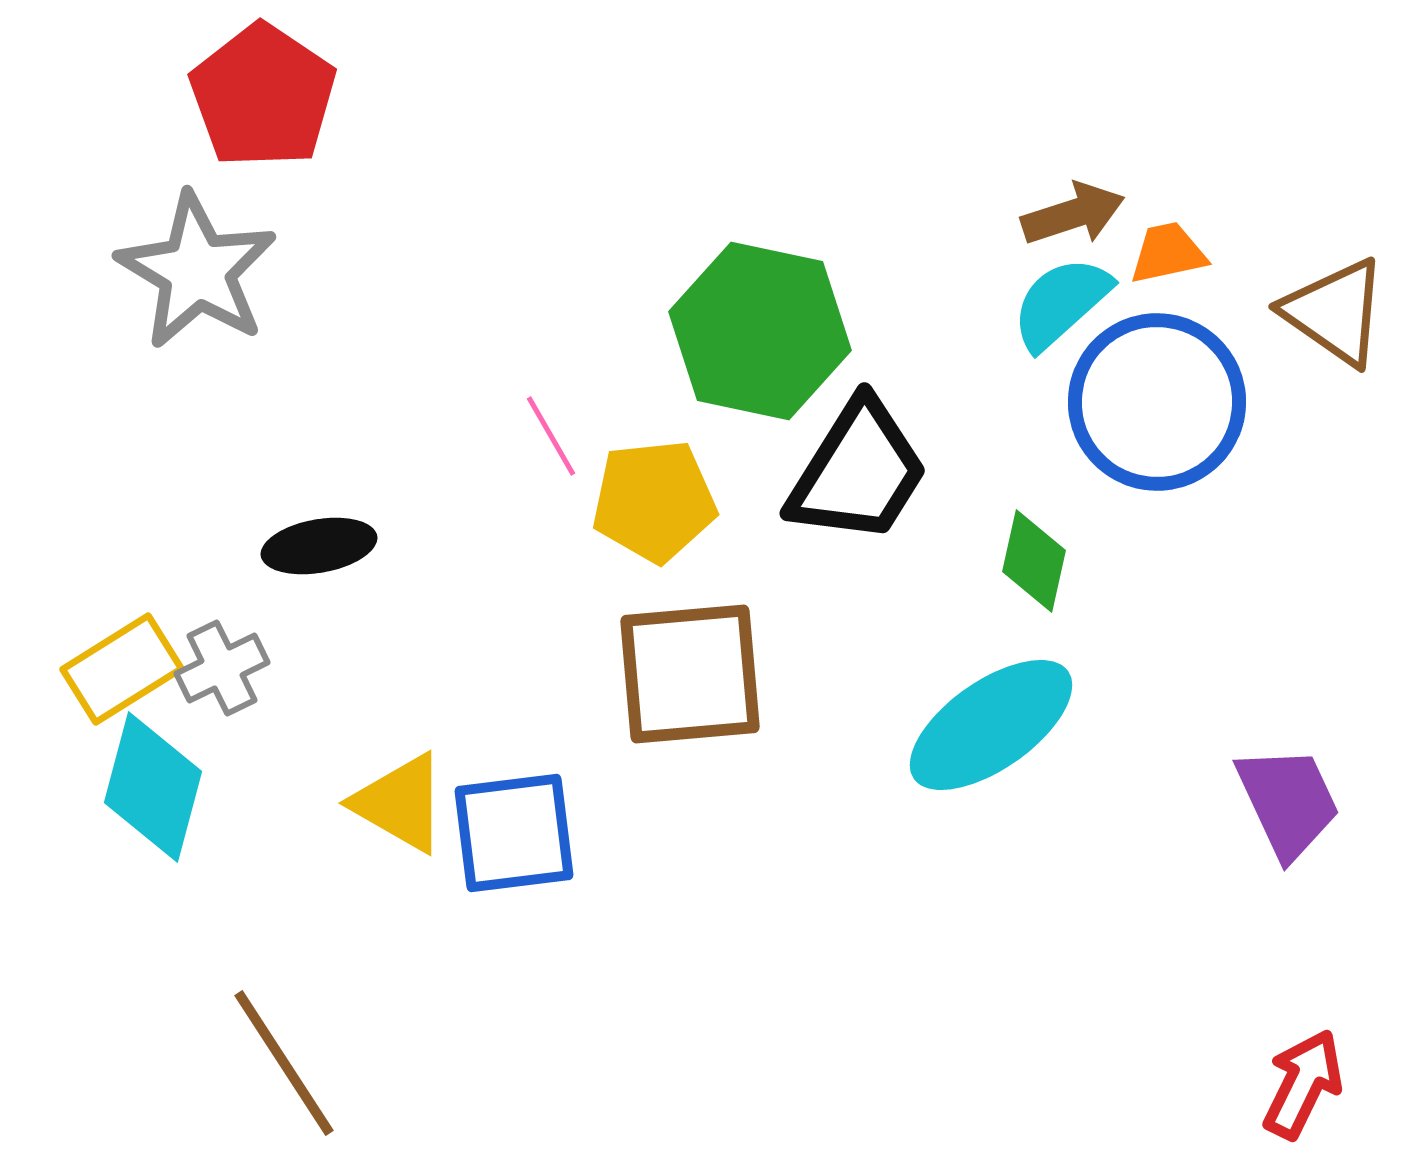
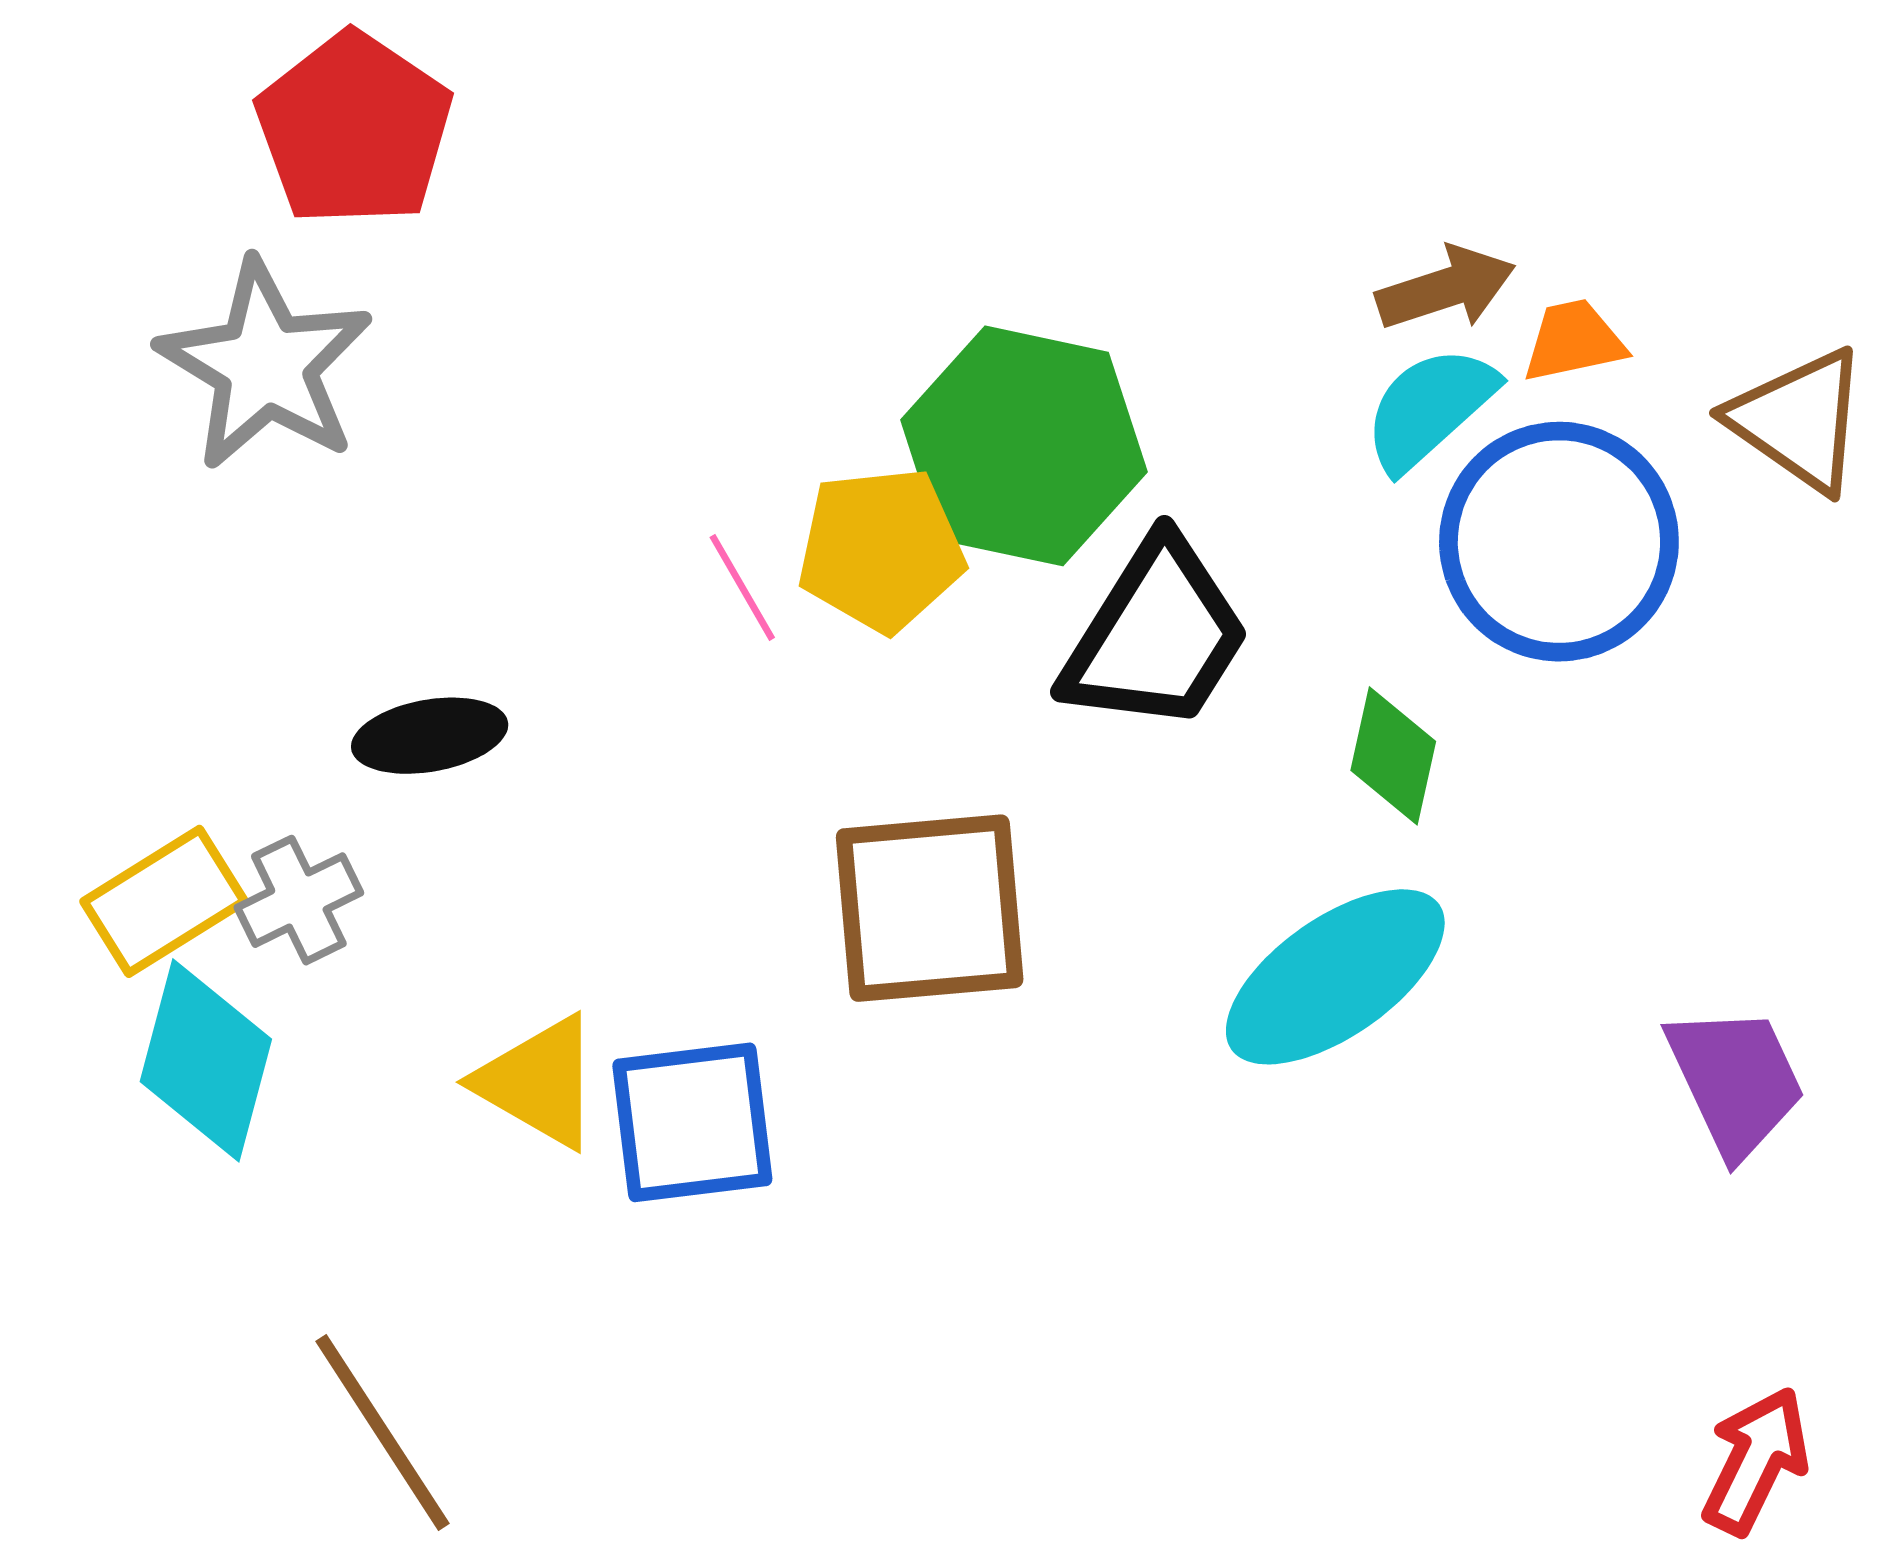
yellow pentagon: (654, 501) -> (881, 550), moved

